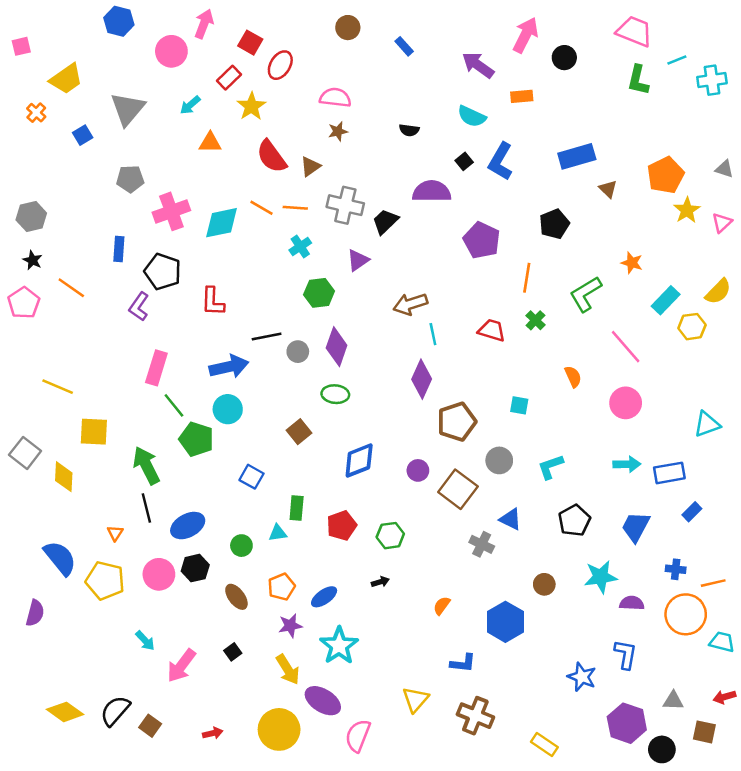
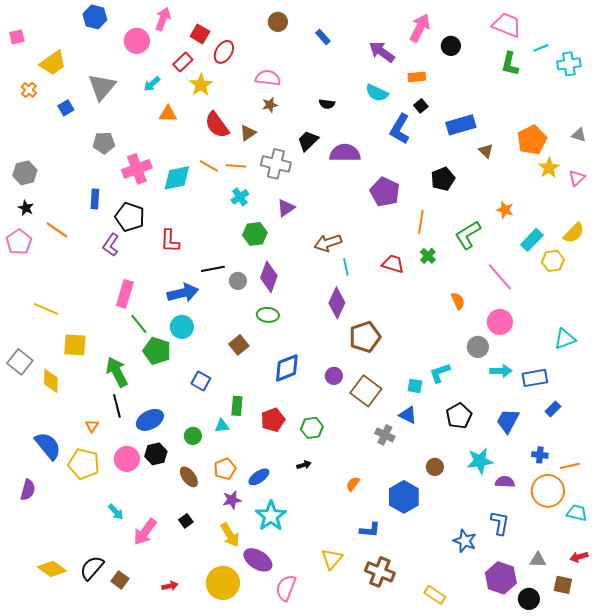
black square: (464, 161) -> (421, 106), moved
black trapezoid: (385, 221) -> (308, 141), moved
cyan square: (519, 405) -> (415, 386), moved
gray circle: (499, 460) -> (478, 347), moved

